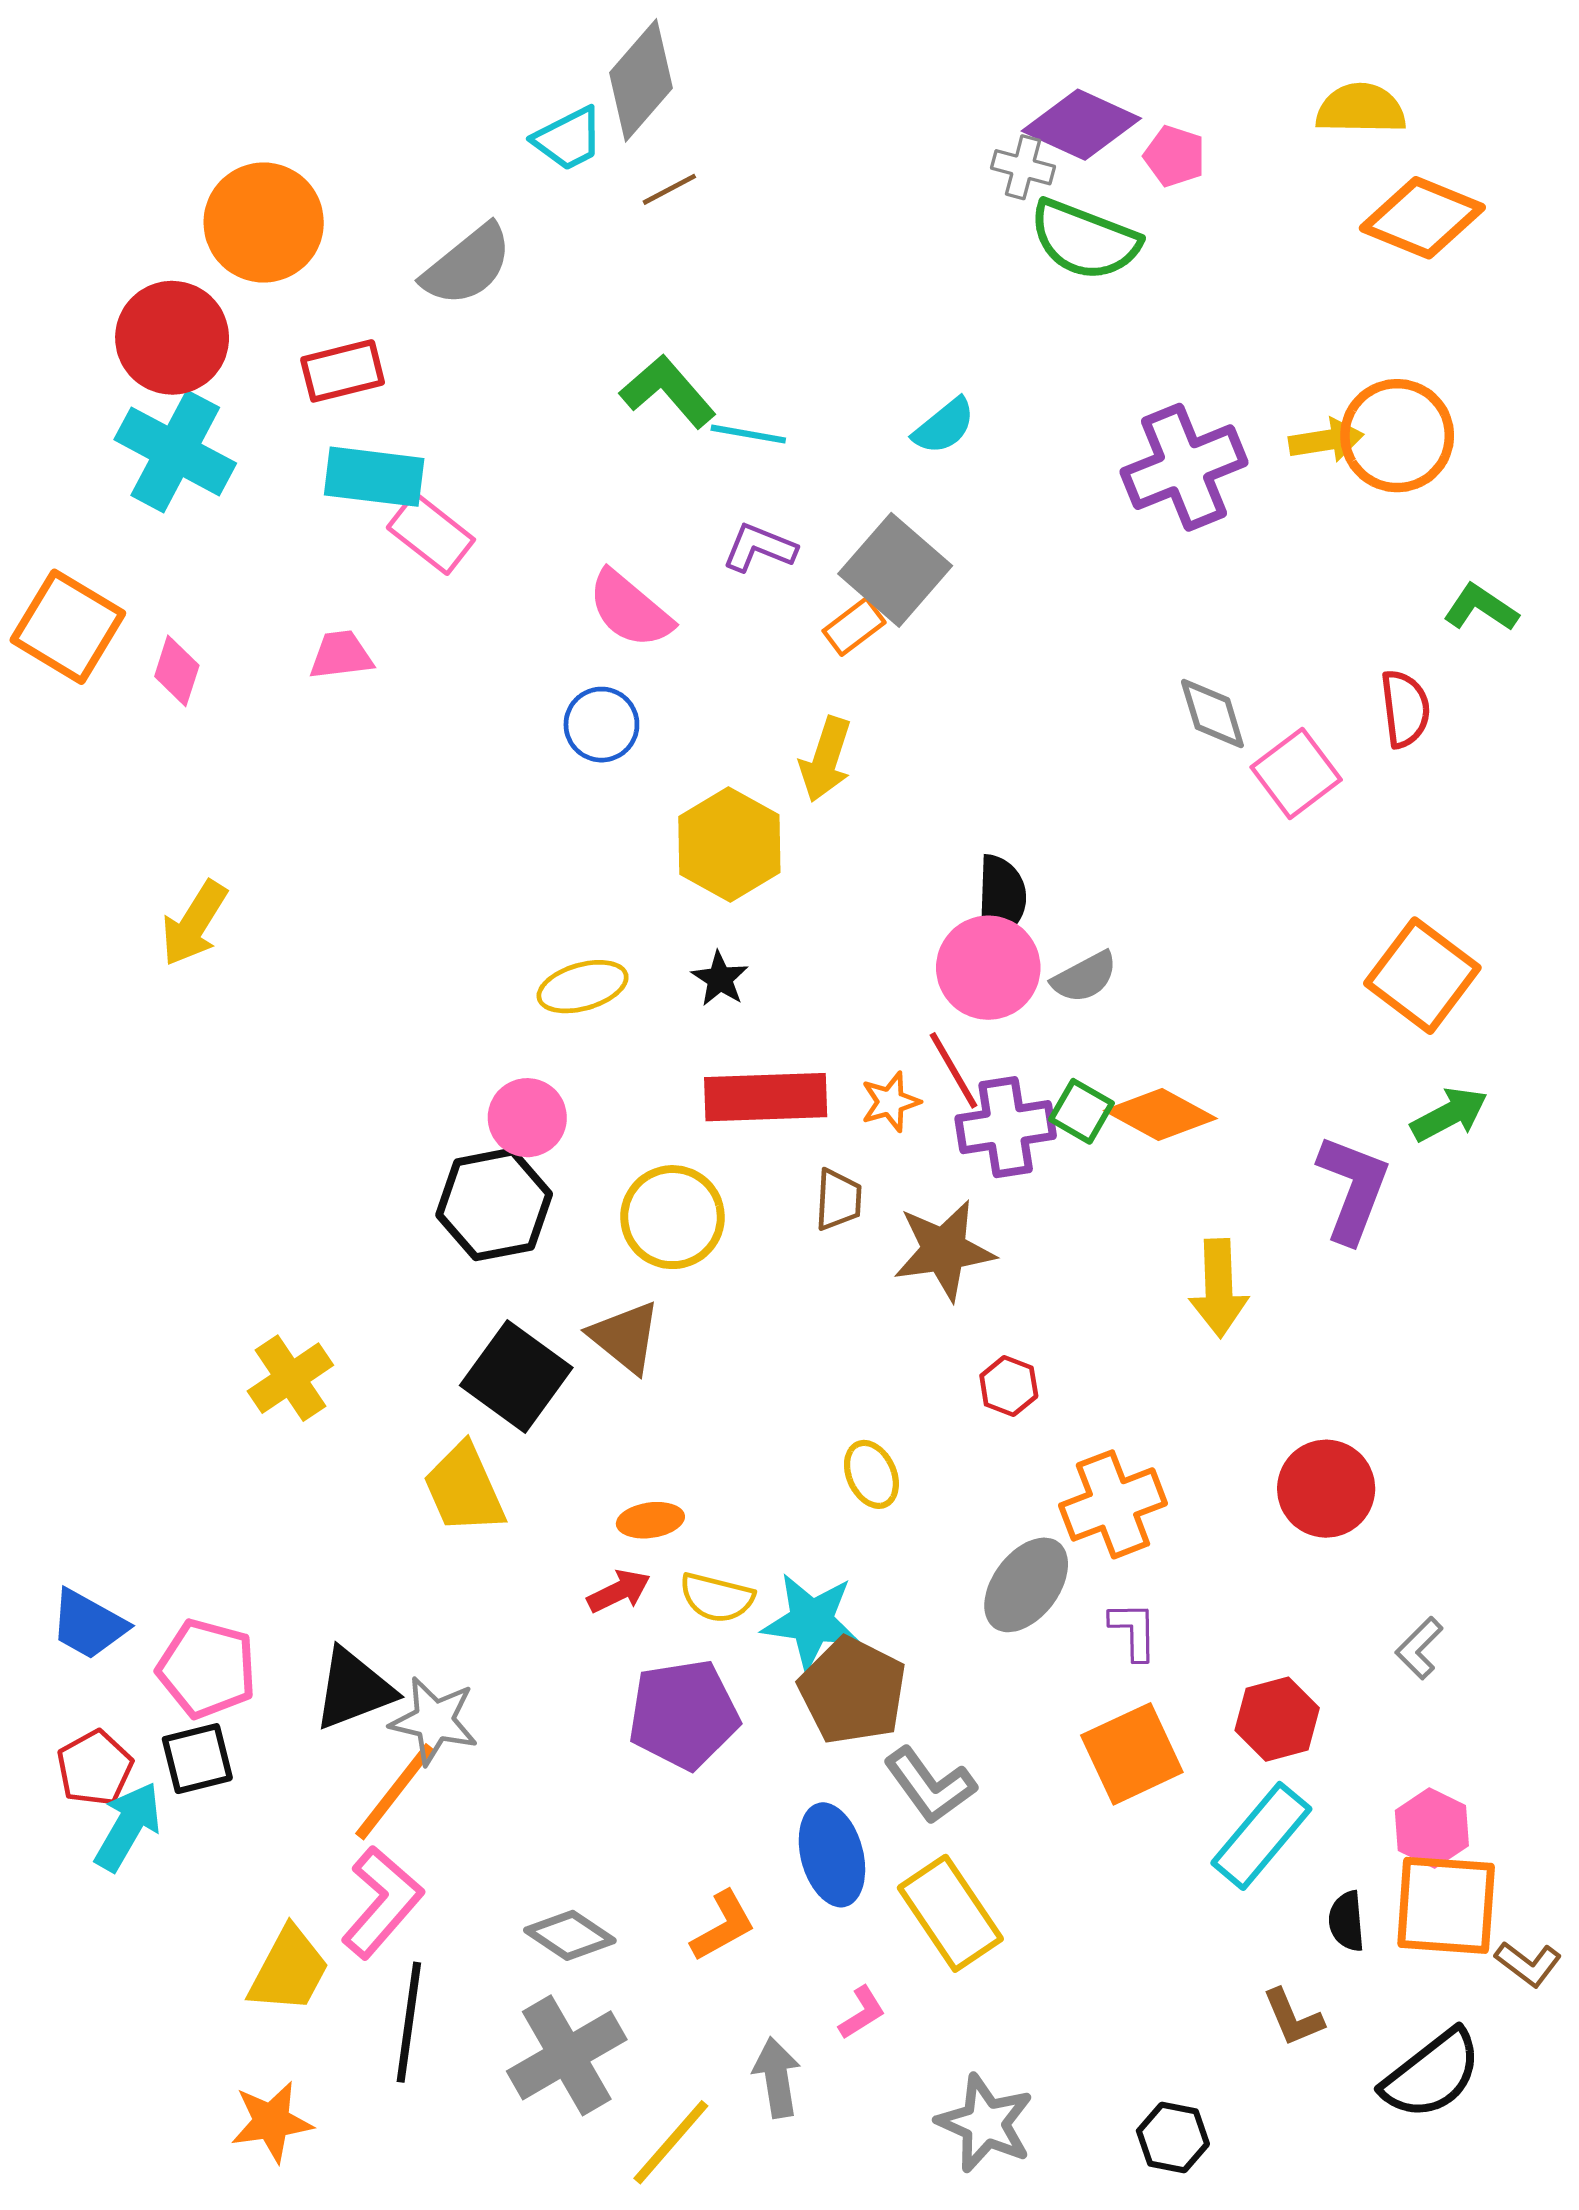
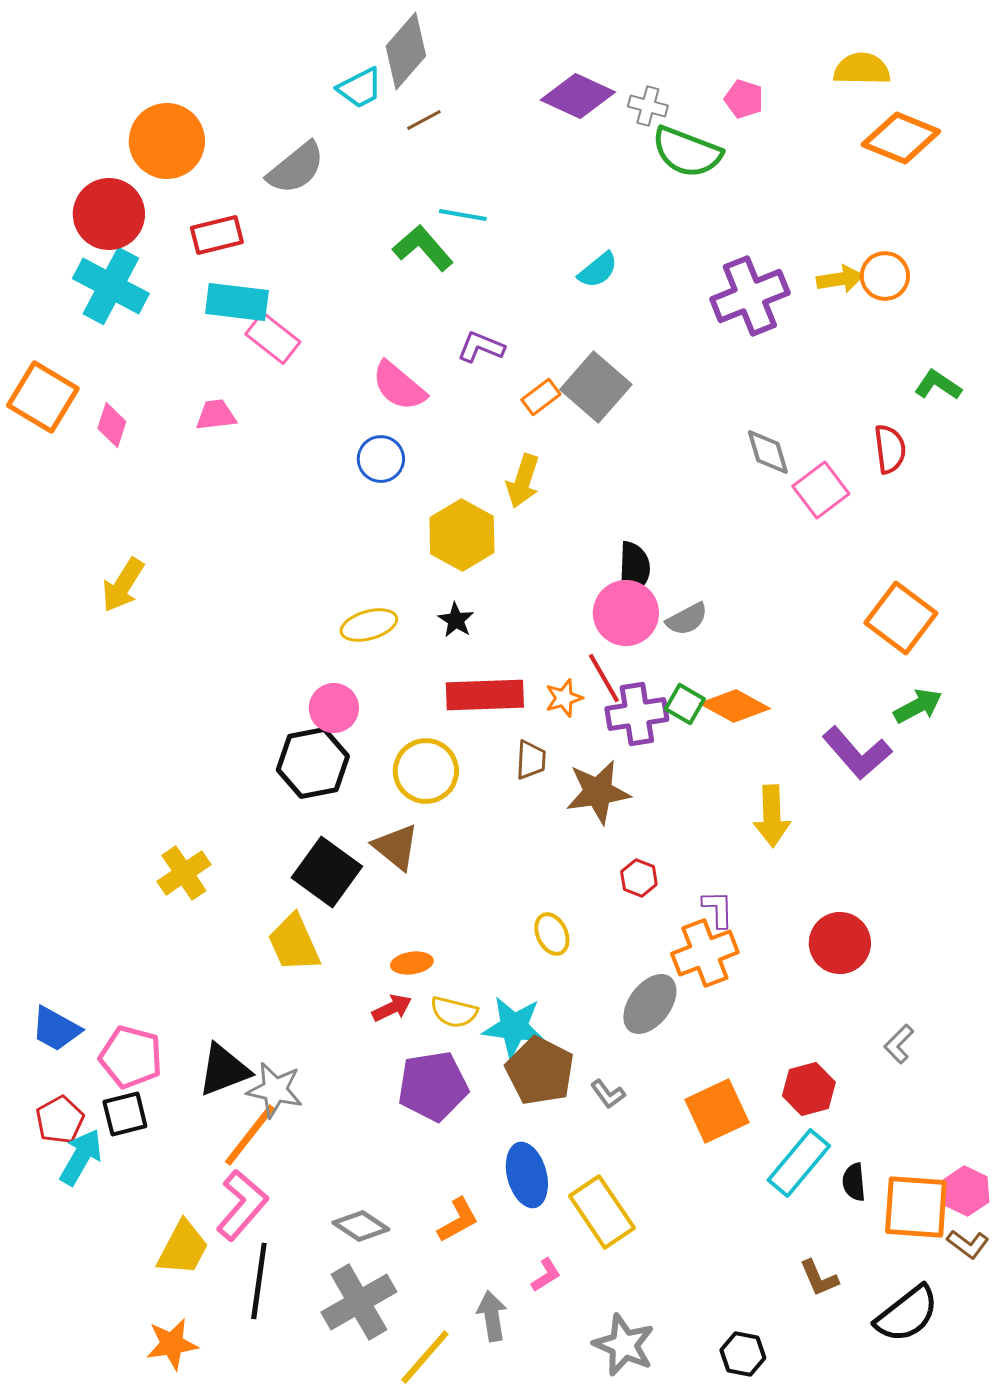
purple diamond: (1081, 125) -> (578, 96), moved
cyan line: (748, 434) -> (463, 215), moved
orange circle: (1397, 436) -> (885, 276), size x0.7
gray square: (895, 570) -> (596, 387), moved
purple L-shape: (1353, 1189) -> (857, 753), turned 118
purple L-shape: (1133, 1631) -> (718, 909), moved
gray L-shape: (930, 1785) -> (608, 1094), moved, size x0.6
pink hexagon: (1432, 1828) -> (966, 1191), moved
black semicircle: (1347, 1921) -> (854, 1182), moved

